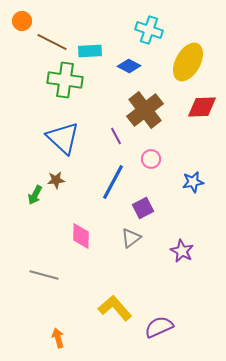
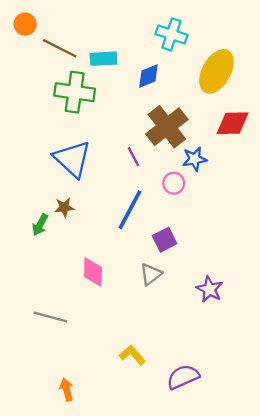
blue diamond: (129, 66) -> (148, 76), turned -50
blue star: (193, 182) -> (195, 159), moved
yellow L-shape: (115, 308) -> (132, 355), size x0.7

